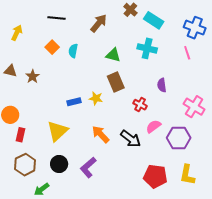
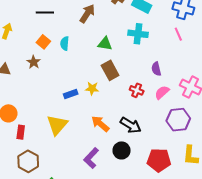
brown star: (33, 76) -> (34, 62), moved
pink semicircle: (153, 126) -> (162, 92), moved
black circle: (59, 164) -> (122, 150), moved

